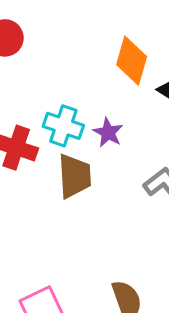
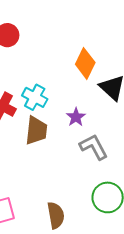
purple star: (108, 133) -> (76, 117), moved

